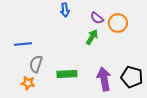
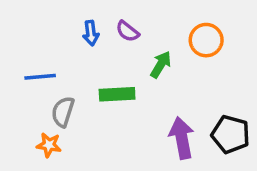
blue arrow: (65, 10) -> (91, 33), moved
purple semicircle: (97, 18) -> (128, 31), moved
green rectangle: (67, 74) -> (117, 94), moved

